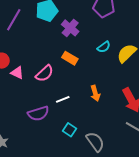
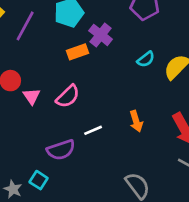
orange rectangle: (70, 58) -> (77, 52), moved, turned -49
pink triangle: (17, 73) -> (32, 96), turned 32
cyan square: (70, 130) -> (39, 180), moved

